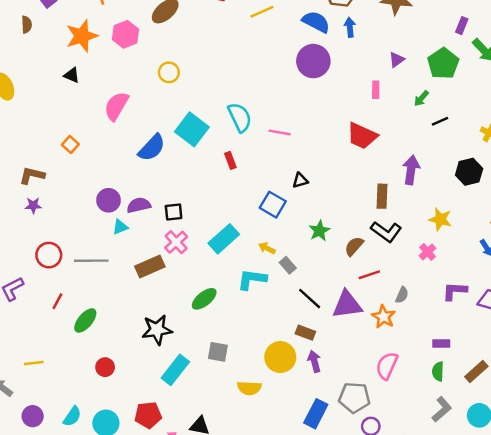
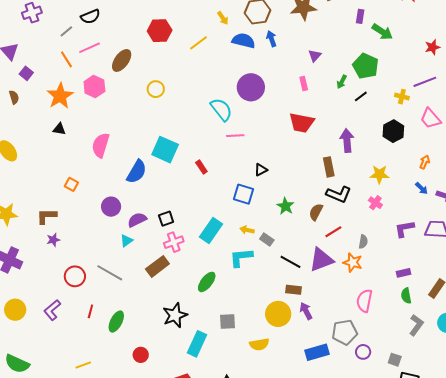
purple circle: (313, 61) -> (251, 87), moved
green pentagon: (443, 63) -> (366, 66), moved
yellow circle: (169, 72) -> (156, 89), moved
cyan semicircle: (240, 117) -> (221, 109), moved
purple circle: (109, 200) -> (111, 207), moved
pink cross: (176, 242) -> (174, 242), turned 36
gray line: (91, 261) -> (110, 273), turned 44
blue rectangle: (316, 414) -> (317, 352), turned 60

